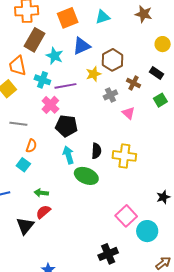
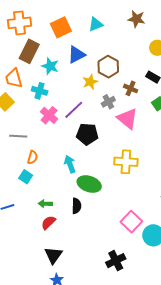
purple line: (65, 86) -> (74, 110), moved, turned -30
pink triangle: (128, 113) -> (127, 119), size x1.6
black pentagon: (66, 126) -> (87, 134), moved
black semicircle: (96, 151) -> (76, 206), moved
black triangle: (25, 226) -> (53, 255), moved

